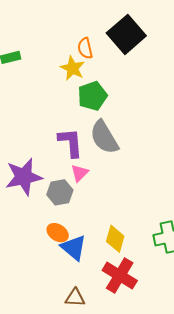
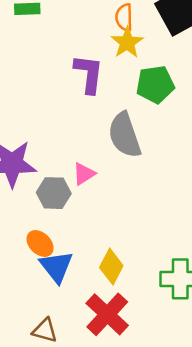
yellow star: (72, 68) -> (127, 43), moved
green pentagon: (92, 96) -> (155, 84), moved
purple L-shape: (70, 143) -> (89, 74), moved

